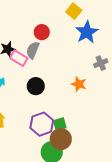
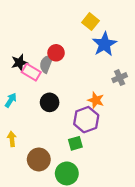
red circle: (42, 32) -> (56, 53), moved
purple hexagon: (42, 124) -> (86, 120), moved
brown circle: (61, 139) -> (39, 159), moved

